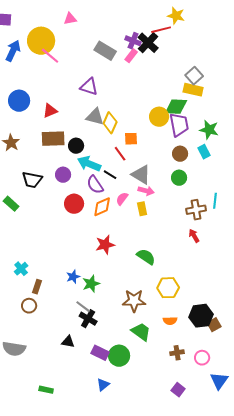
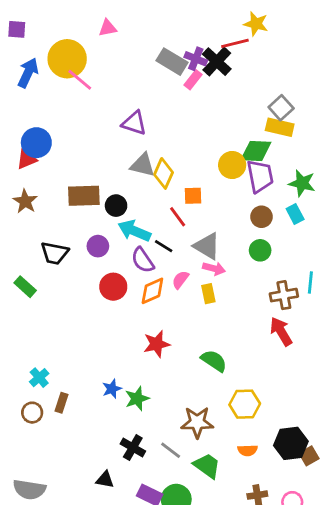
gray rectangle: (105, 51) -> (172, 62), moved
red triangle: (50, 111) -> (27, 159), moved
red arrow: (194, 236) -> (281, 331), size x1.5
brown circle: (29, 306) -> (32, 413), moved
gray line: (83, 307) -> (171, 450), moved

